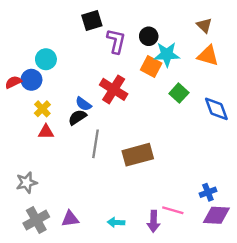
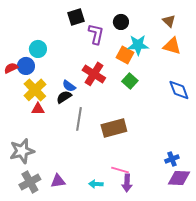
black circle: (149, 36) -> (121, 22), moved
green square: (179, 93) -> (130, 81), moved
yellow cross: (42, 109) -> (35, 90), size x1.6
gray star: (27, 183) -> (22, 151), size x1.4
pink line: (173, 210) -> (120, 170), moved

